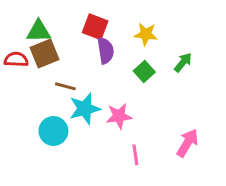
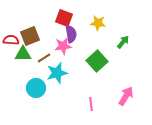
green triangle: (39, 31) -> (23, 54), moved
green square: (144, 71) -> (97, 61), moved, size x1.5
brown line: (65, 86) -> (44, 58), turned -48
pink star: (119, 116) -> (63, 46), moved

